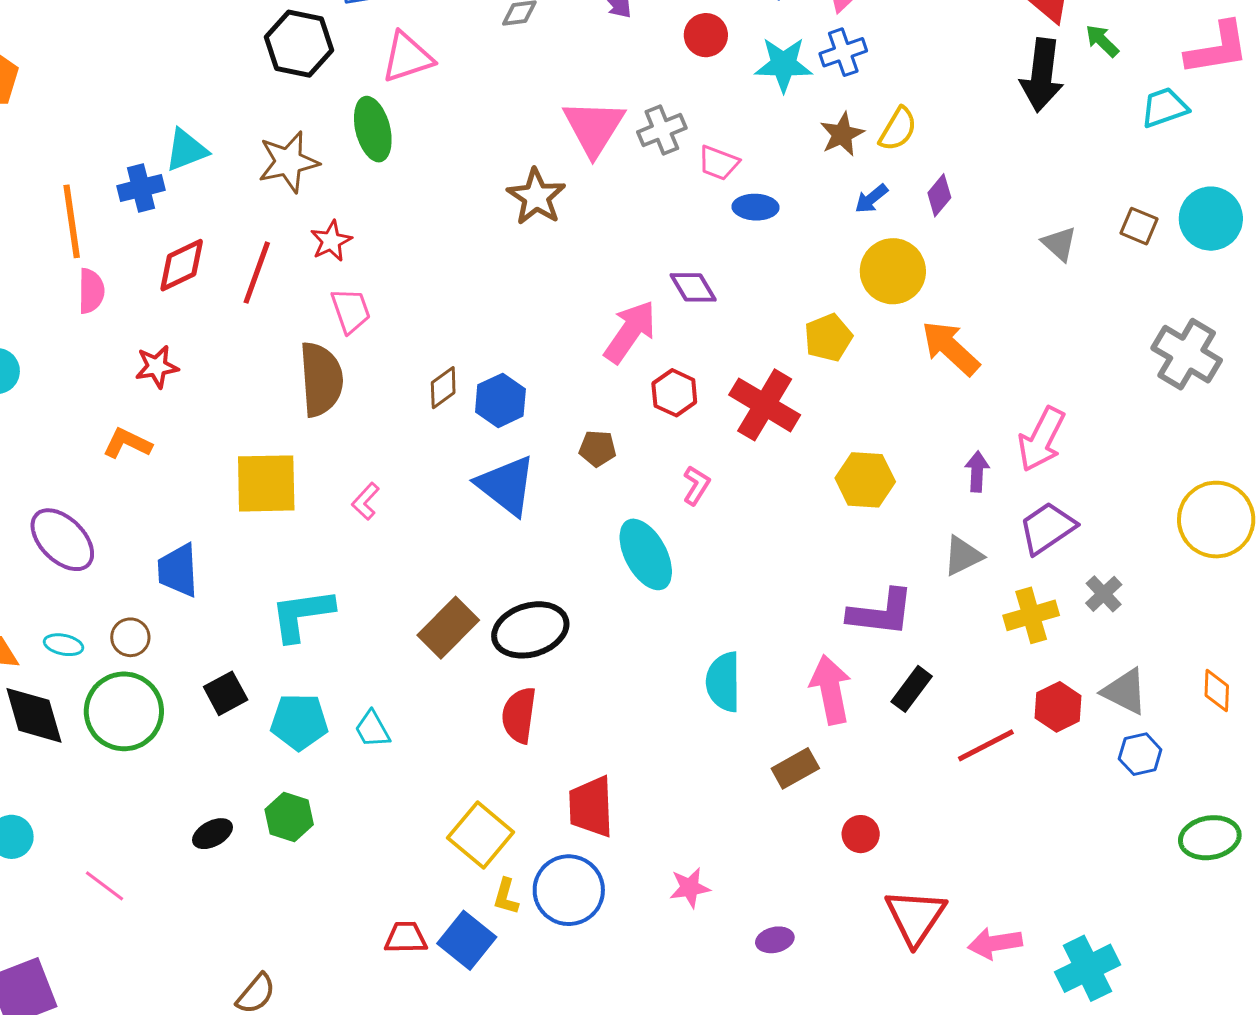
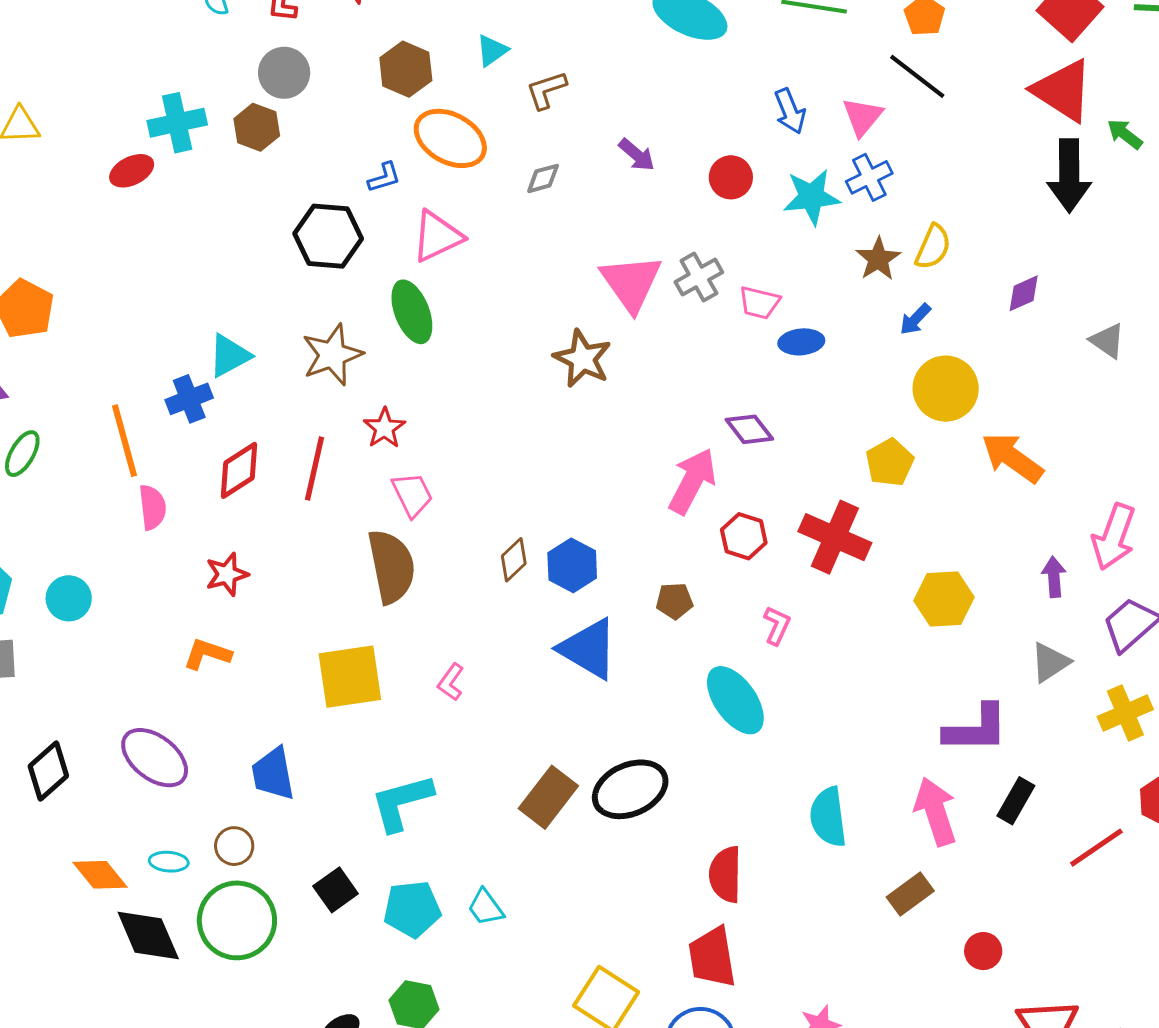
purple diamond: (939, 195) -> (1024, 293), moved, turned 33
red semicircle: (519, 715) -> (725, 874), moved

